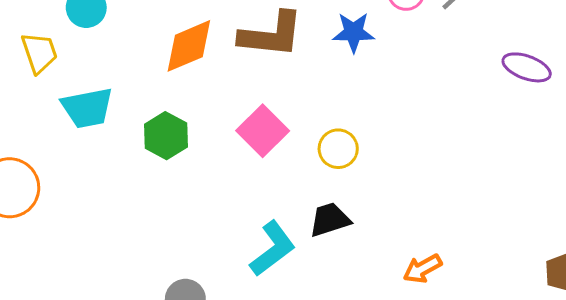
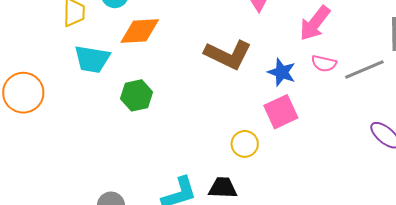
orange diamond: (189, 46) -> (140, 31), moved
pink square: (263, 131) -> (281, 112), moved

